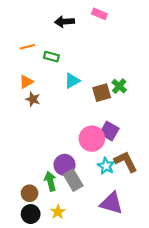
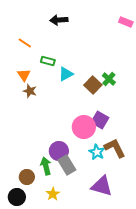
pink rectangle: (99, 14) -> (126, 22), moved
orange line: (27, 47) -> (25, 43), turned 48
green rectangle: (51, 57) -> (48, 61), moved
orange triangle: (26, 82) -> (24, 75), turned -32
brown square: (102, 93) -> (93, 85), turned -30
black circle: (31, 214) -> (17, 197), moved

